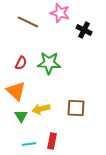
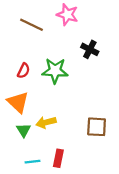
black cross: (84, 30) -> (90, 49), moved
brown square: (76, 108) -> (97, 127), moved

